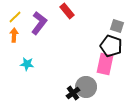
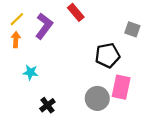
black pentagon: (111, 46) -> (107, 55), moved, turned -30
pink rectangle: (105, 64) -> (121, 87), moved
black cross: (73, 93) -> (47, 105), moved

